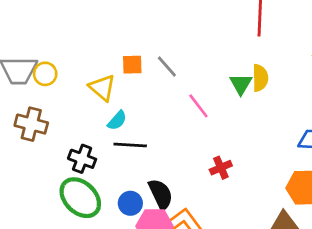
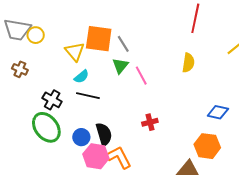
orange square: (132, 65) -> (99, 39), size x1.8
green triangle: (241, 84) -> (120, 66), moved
brown cross: (31, 124) -> (20, 69), size x0.7

